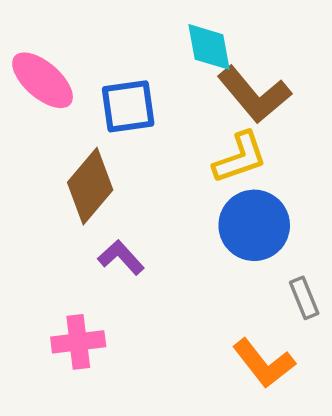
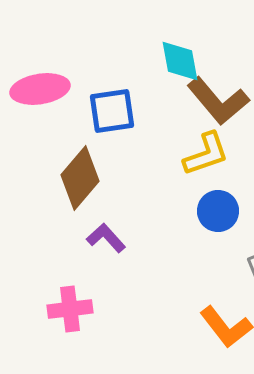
pink ellipse: (43, 80) -> (40, 89), turned -50
blue circle: (254, 225) -> (218, 211), size x0.7

